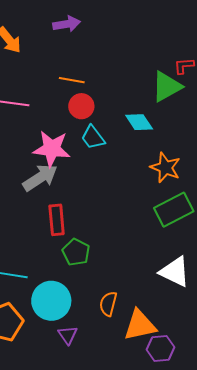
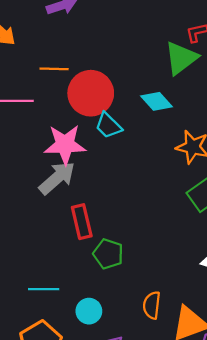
orange line: (72, 80) -> (54, 69), moved
red circle: (81, 106) -> (91, 93), size x1.6
cyan circle: (51, 301) -> (89, 311), size x0.6

